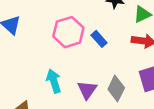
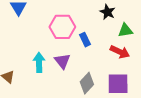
purple triangle: (87, 90) -> (62, 61), moved, turned -30

